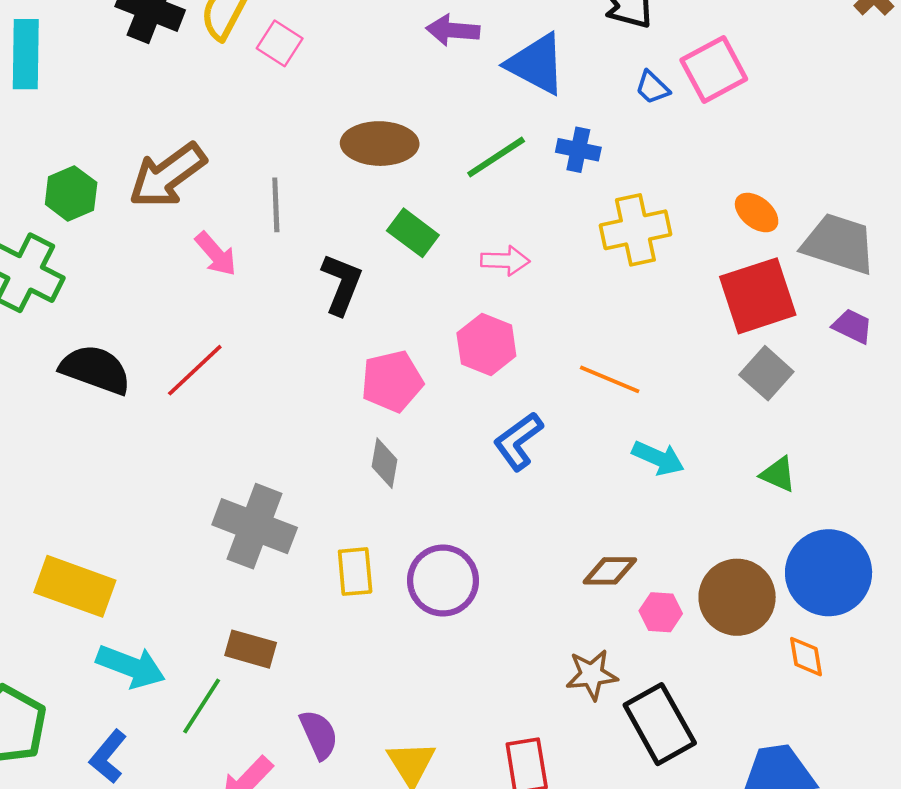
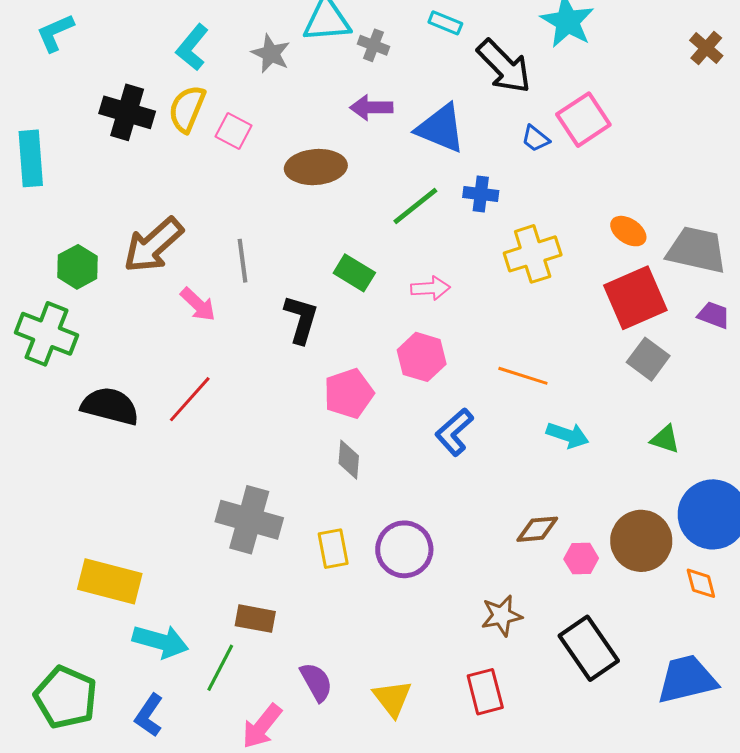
brown ellipse: (380, 144) -> (316, 167), moved
brown star: (592, 675) -> (502, 616), moved

